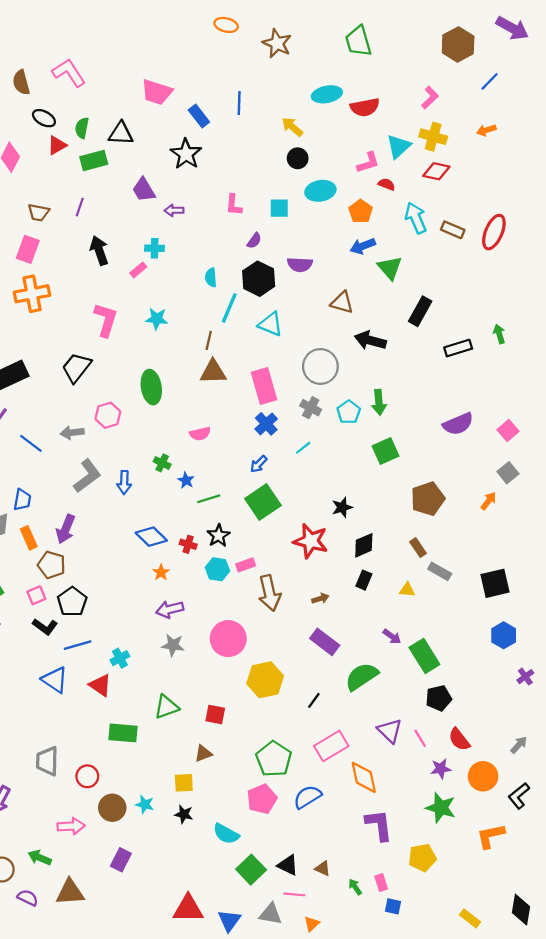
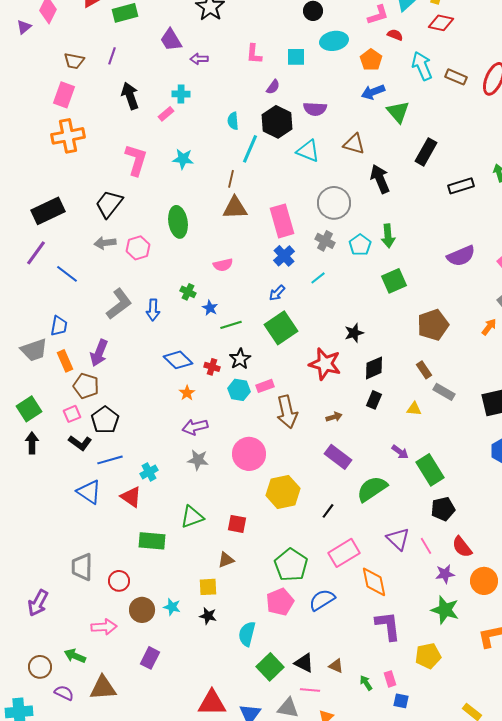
cyan triangle: (271, 324) -> (308, 151), moved
black arrow: (370, 340) -> (380, 179), turned 52
gray arrow: (72, 433) -> (105, 243), moved
cyan semicircle: (226, 834) -> (247, 634), turned 75

